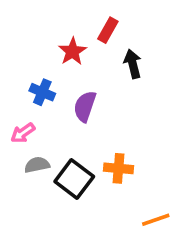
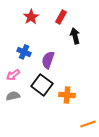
red star: (72, 51) -> (31, 17), moved
gray semicircle: (37, 165) -> (13, 96), moved
black square: (74, 179) -> (42, 85), moved

